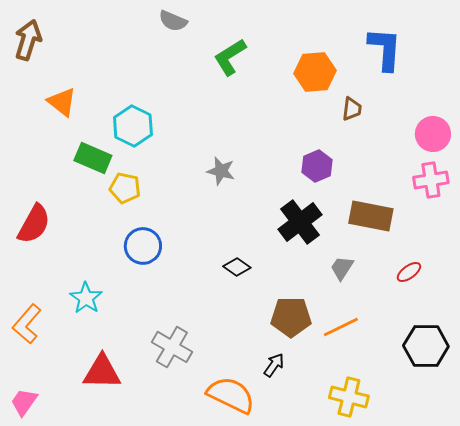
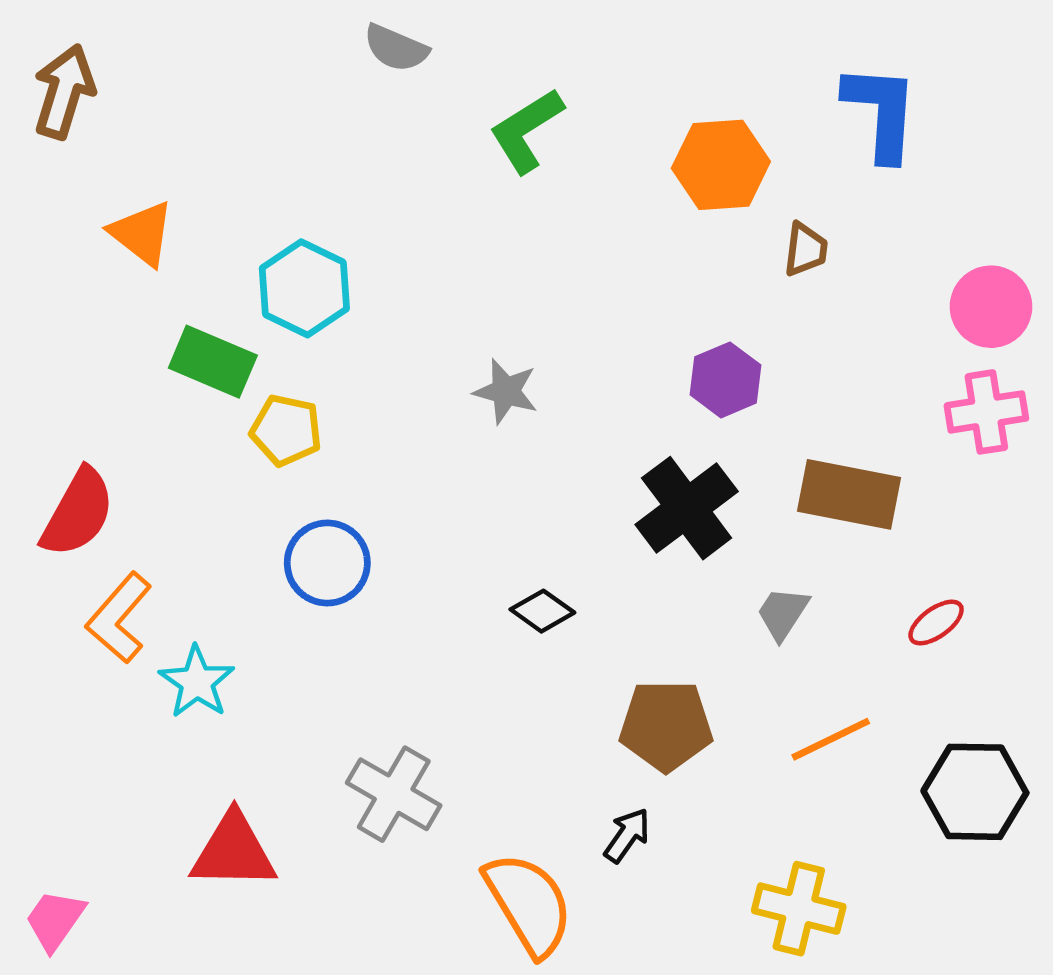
orange L-shape: (27, 324) -> (119, 618), moved
orange line: (341, 327) -> (831, 739), moved
orange semicircle: (231, 395) -> (529, 904), turned 33

